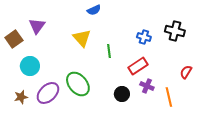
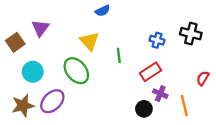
green ellipse: (78, 84) -> (76, 71), moved
black circle: (122, 94) -> (144, 109), moved
brown star: (21, 97) -> (23, 106), size x1.5

